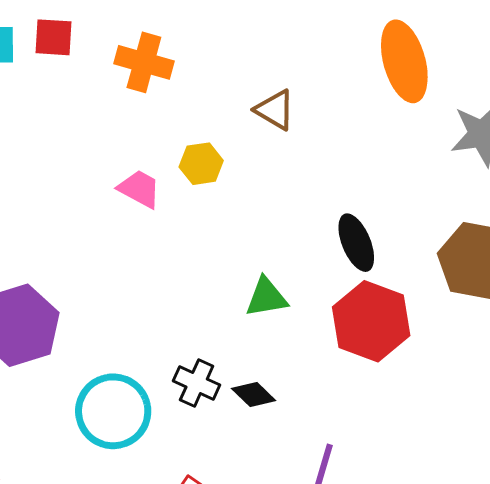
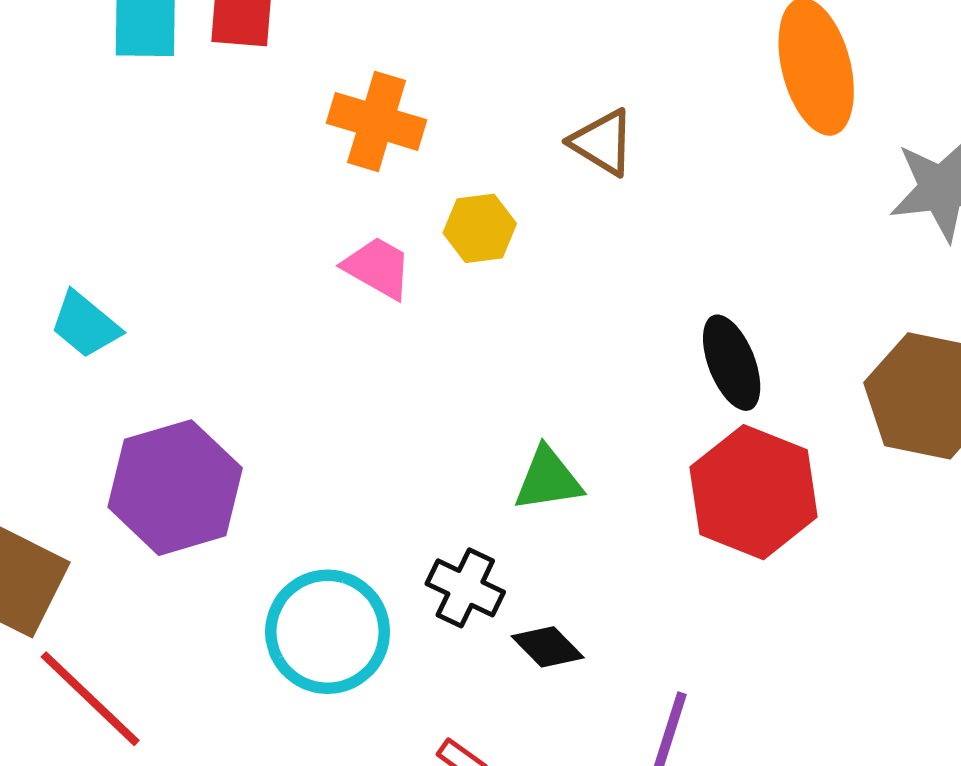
orange cross: (144, 62) -> (377, 121), moved
green triangle: (266, 297) -> (548, 479), moved
black diamond: (254, 395) -> (548, 647), moved

